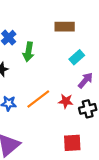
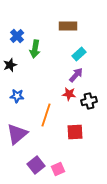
purple arrow: (85, 80) -> (76, 75), moved
orange line: (38, 99) -> (46, 115), moved, turned -35

